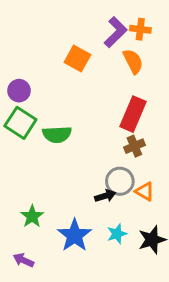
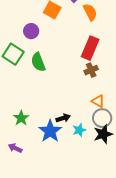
purple circle: (19, 91) -> (31, 31), moved
green semicircle: (57, 134) -> (38, 62), turned 72
gray circle: (120, 181) -> (102, 118), moved
black arrow: (105, 196) -> (63, 118), moved

